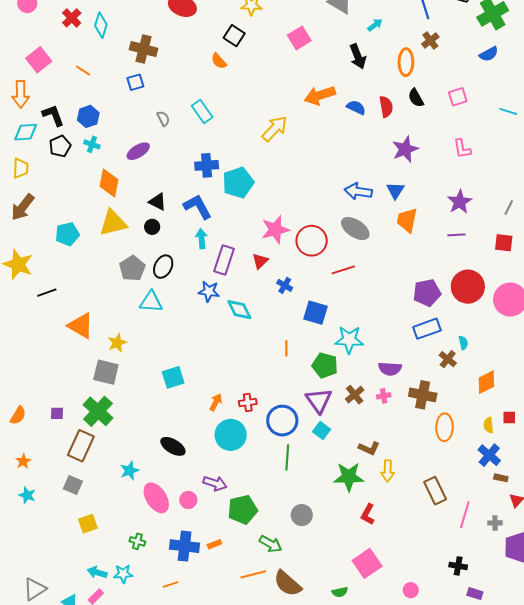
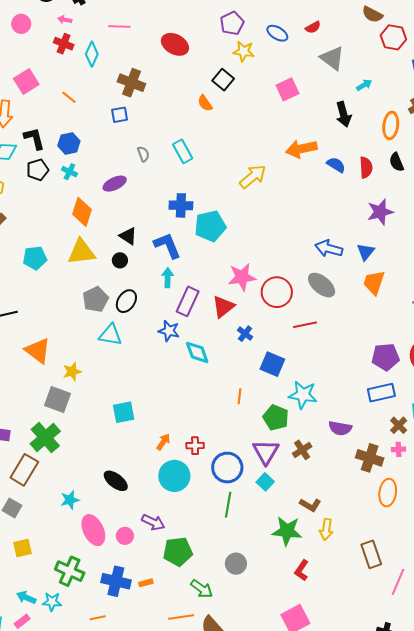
red cross: (72, 18) -> (64, 44), turned -30
red triangle: (260, 261) -> (223, 307), size x1.4
pink cross: (384, 396) -> (399, 449), moved
green cross: (137, 541) -> (70, 571), size x1.8

